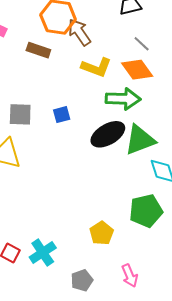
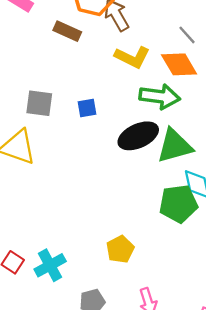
green pentagon: (146, 211) -> (178, 204), moved

